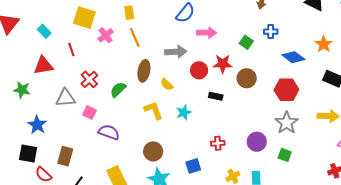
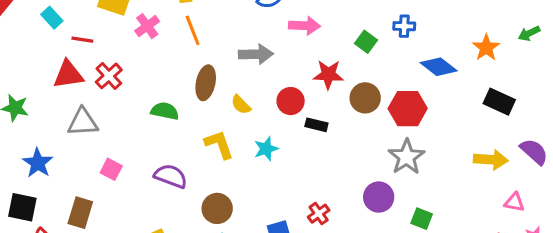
red line: (71, 49) -> (82, 40), moved, turned -64
red triangle: (43, 65) -> (68, 75), moved
red circle: (199, 70) -> (291, 101), moved
red cross: (89, 79) -> (109, 76), moved
green semicircle: (118, 90) -> (165, 111), turned 54
red hexagon: (286, 90) -> (408, 109), moved
pink square: (90, 112) -> (111, 169), moved
gray star: (287, 123) -> (407, 157), moved
purple semicircle: (109, 132) -> (171, 176), moved
red cross: (218, 143) -> (319, 214), moved, turned -32

